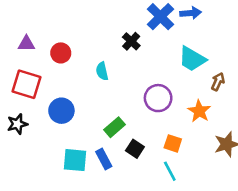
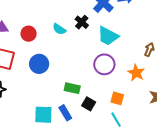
cyan trapezoid: (192, 59) -> (108, 36), moved
cyan semicircle: (102, 71) -> (59, 29), moved, turned -40
blue circle: (61, 111) -> (39, 64), moved
green rectangle: (115, 127) -> (72, 88), turned 56

